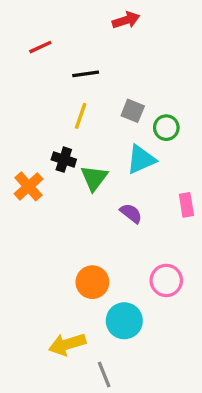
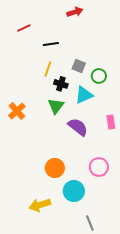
black cross: (64, 160) -> (61, 84), moved
purple semicircle: (131, 213) -> (78, 127), size x1.5
gray line: (104, 374) -> (90, 223), moved

